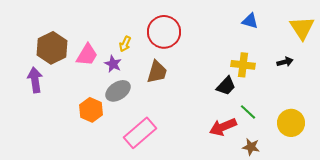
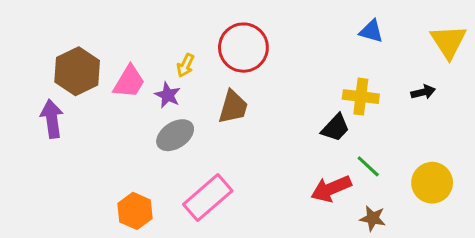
orange hexagon: (91, 110) -> (135, 211), moved

